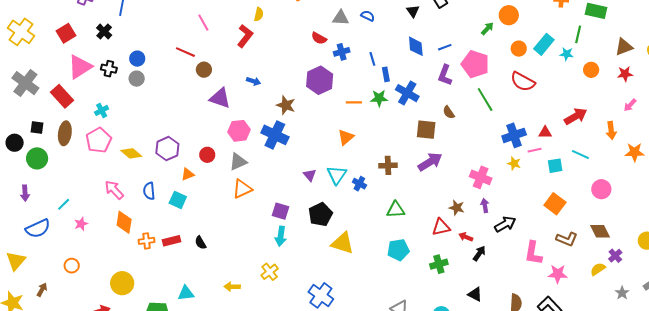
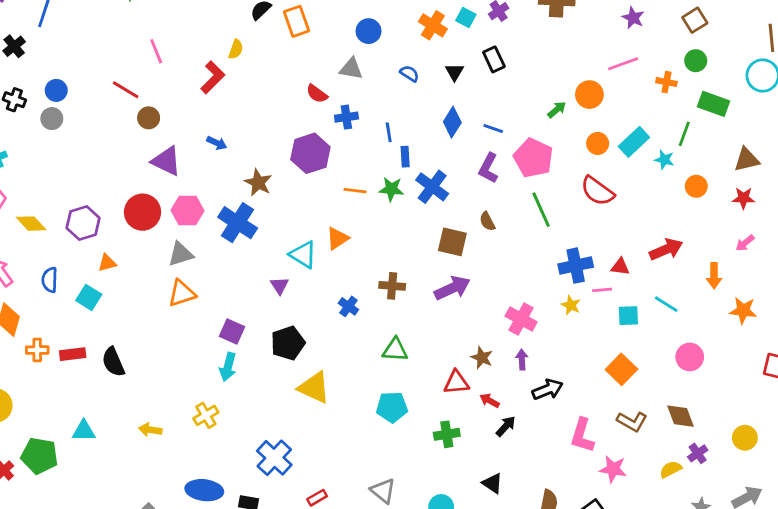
blue semicircle: (368, 16) -> (409, 74), moved
blue diamond: (416, 46) -> (452, 122), turned 30
blue line: (445, 47) -> (493, 129), turned 32
red circle: (207, 155) -> (143, 212), moved, size x1.6
cyan triangle: (337, 175) -> (303, 255), moved, turned -40
black semicircle: (200, 243) -> (113, 362), size x1.5

